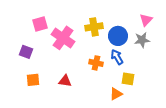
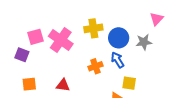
pink triangle: (146, 20) -> (156, 19), moved
pink square: (40, 24) -> (36, 37), moved
orange cross: (96, 63) -> (95, 66), turned -32

